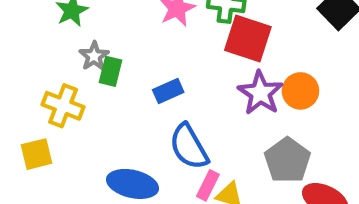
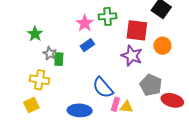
red square: (248, 39) -> (137, 30), moved
blue rectangle: (168, 91) -> (87, 45), moved
orange circle: (300, 91) -> (162, 46), moved

